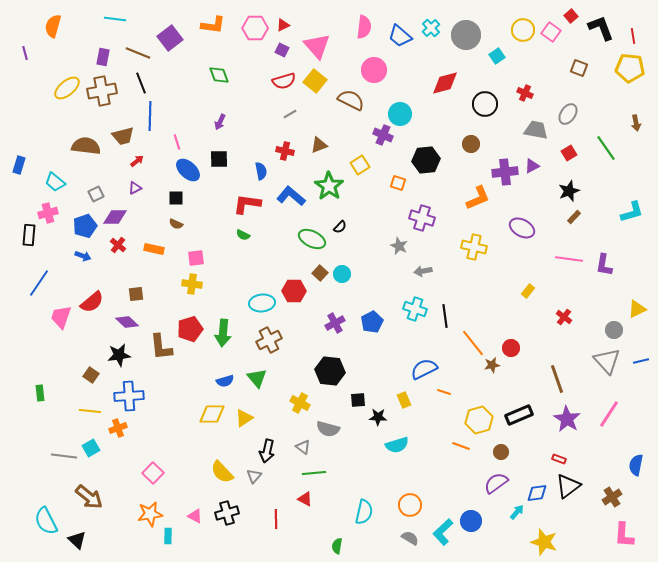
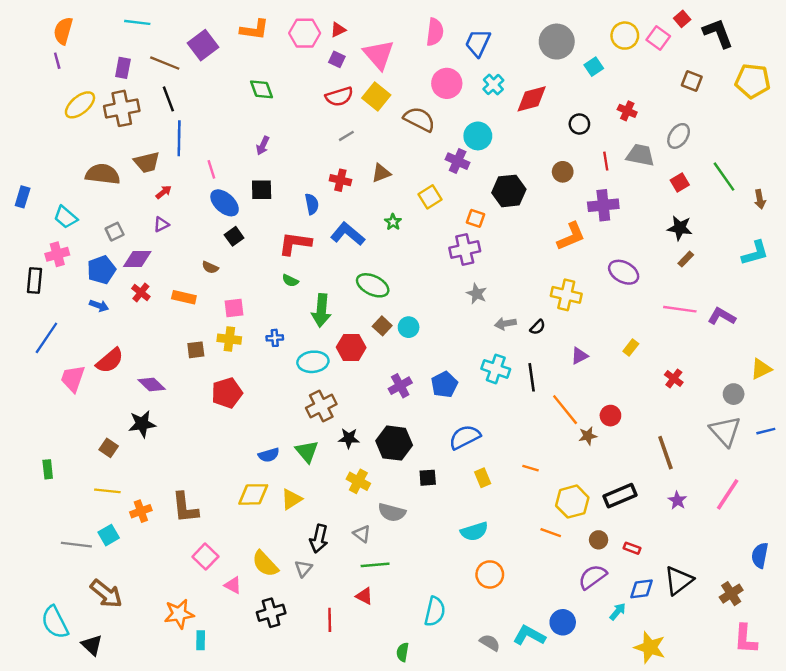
cyan cross: (431, 28) -> (493, 85), moved
blue trapezoid: (400, 36) -> (478, 43), turned 75
red line: (633, 36) -> (606, 161), moved
purple line: (25, 53) -> (57, 61), moved
black circle: (485, 104) -> (579, 124), size x0.7
brown arrow: (636, 123) -> (760, 199), moved
purple triangle: (532, 166) -> (579, 356), moved
green star: (329, 186) -> (393, 222), size x0.5
black star: (569, 191) -> (680, 228), turned 30
black square: (176, 198) -> (234, 236), moved, turned -35
purple cross: (422, 218) -> (465, 249), moved, turned -30
black semicircle: (340, 227) -> (538, 327), moved
purple L-shape: (604, 265) -> (722, 316), turned 110
brown square: (136, 294) -> (196, 350), moved
green arrow: (223, 333) -> (321, 310), moved
brown L-shape: (161, 347) -> (185, 508), moved
blue semicircle: (424, 369) -> (465, 437), moved
blue cross: (129, 396) -> (275, 338), moved, size x0.5
black star: (378, 417) -> (349, 438), moved
purple star: (567, 419) -> (677, 500), size x0.6
red rectangle: (559, 459) -> (632, 548), moved
pink square: (153, 473) -> (205, 557), moved
orange circle: (410, 505) -> (490, 574), moved
pink triangle: (195, 516) -> (233, 585), moved
cyan L-shape: (443, 532) -> (529, 635), turned 72

